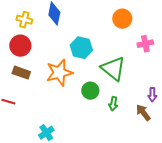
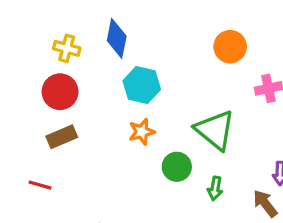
cyan hexagon: (81, 48) -> (142, 85), moved
brown rectangle: (21, 73) -> (62, 137), turned -42
orange star: (59, 73) -> (142, 132), moved, size x0.6

